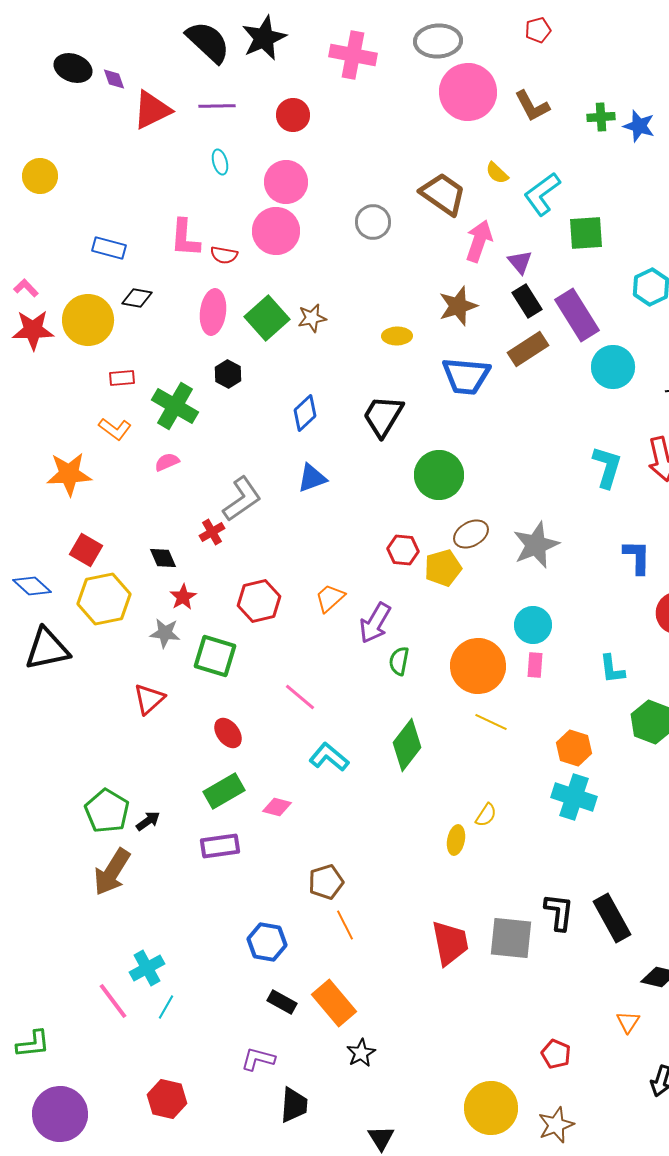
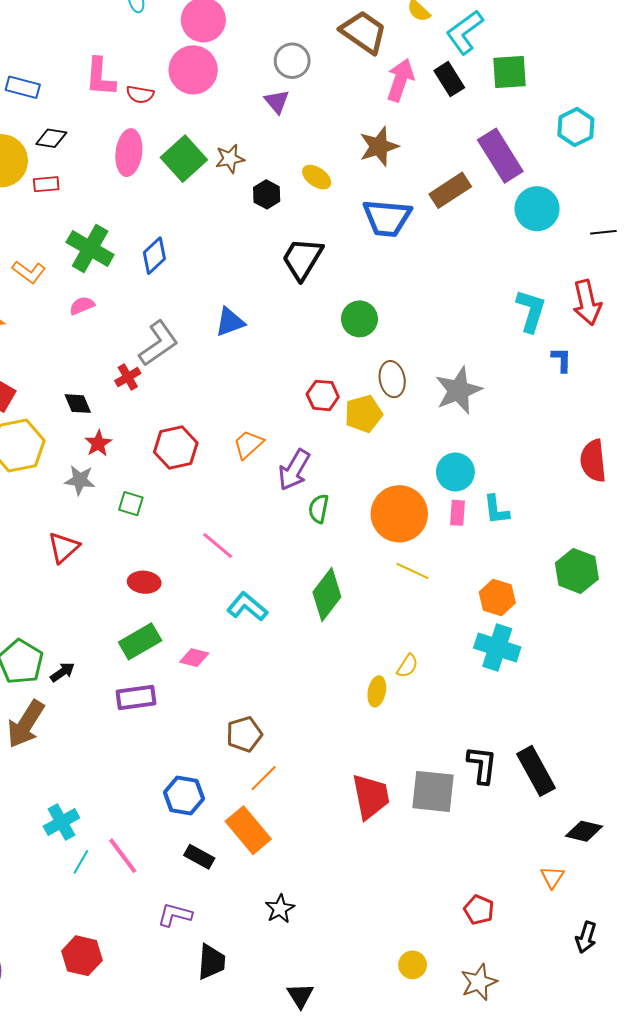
purple triangle: (520, 262) -> (277, 102), moved
black rectangle: (527, 301) -> (449, 79), moved
yellow ellipse: (397, 336) -> (317, 177), turned 36
black hexagon: (228, 374) -> (267, 194), moved
red rectangle: (122, 378) -> (46, 184), moved
blue diamond: (305, 413) -> (154, 256), moved
green circle: (439, 475) -> (359, 319), size x0.7
brown ellipse: (471, 534) -> (392, 379), turned -72
blue L-shape: (637, 557) -> (562, 360), moved, size x0.7
green square: (215, 656) -> (131, 504), size x0.6
cyan L-shape: (612, 669) -> (496, 510), moved
red ellipse: (228, 733) -> (144, 582), turned -48
orange line: (345, 925) -> (264, 778), turned 72
pink line: (113, 1001) -> (123, 856), moved
orange rectangle: (334, 1003) -> (248, 830), moved
yellow circle: (491, 1108) -> (413, 965), size x0.5

